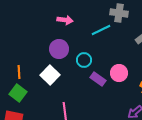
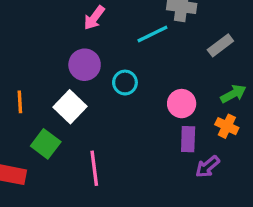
pink arrow: (65, 20) -> (94, 18), turned 119
purple rectangle: (98, 79) -> (188, 139), moved, turned 56
green square: (18, 93) -> (46, 144), moved

